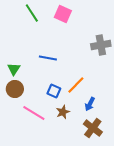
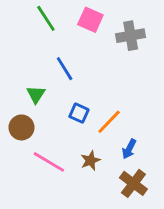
gray cross: (101, 45) -> (131, 36), moved
blue line: (48, 58) -> (65, 69), moved, turned 48
green triangle: (14, 69) -> (36, 94), moved
blue square: (54, 91) -> (79, 113), moved

